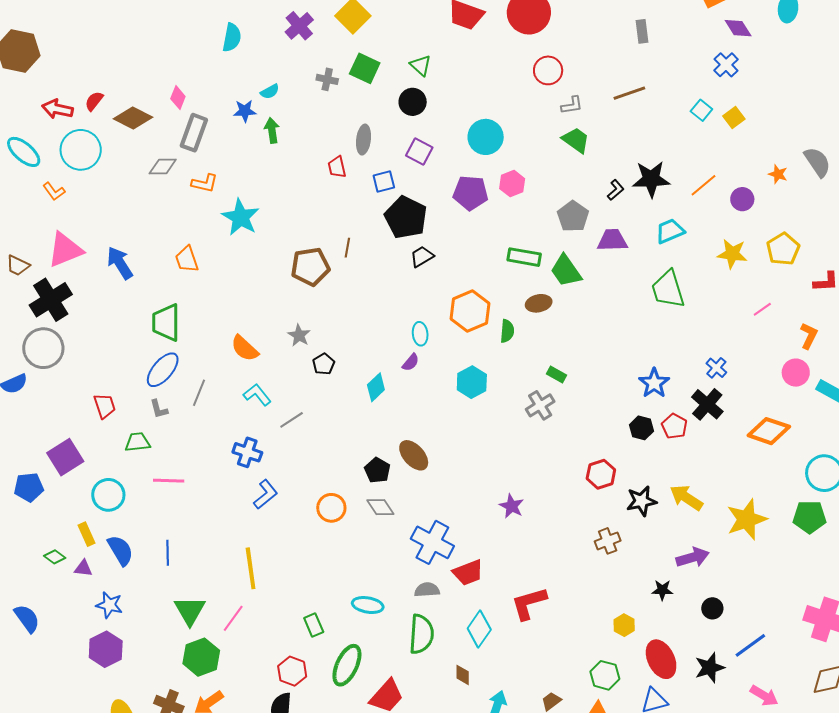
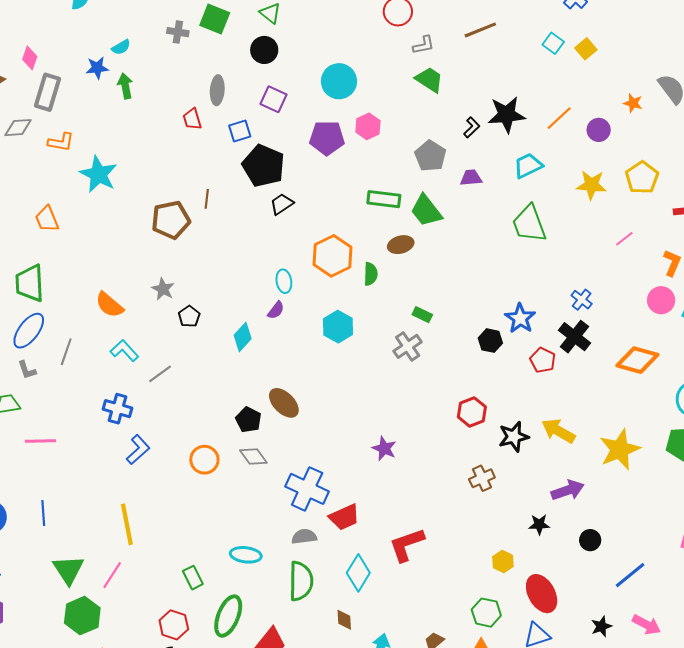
purple trapezoid: (612, 240) -> (471, 178), size x0.7
black hexagon: (642, 428) -> (490, 341), moved
black star: (710, 668) -> (601, 626), moved, size x0.7

